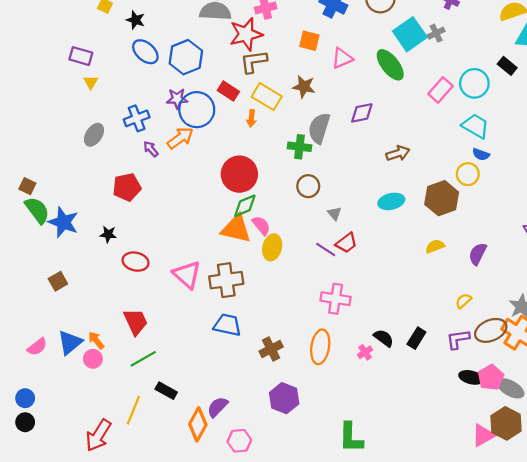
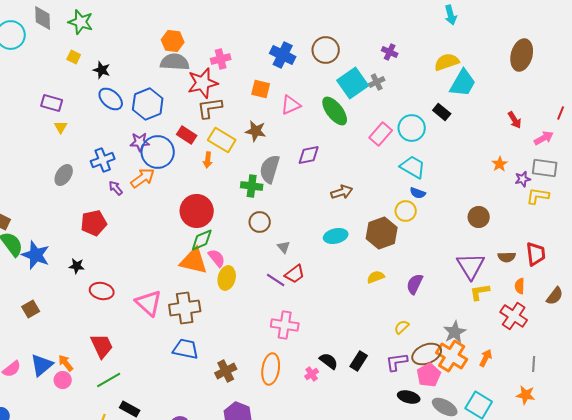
pink pentagon: (491, 377) -> (429, 375), moved

